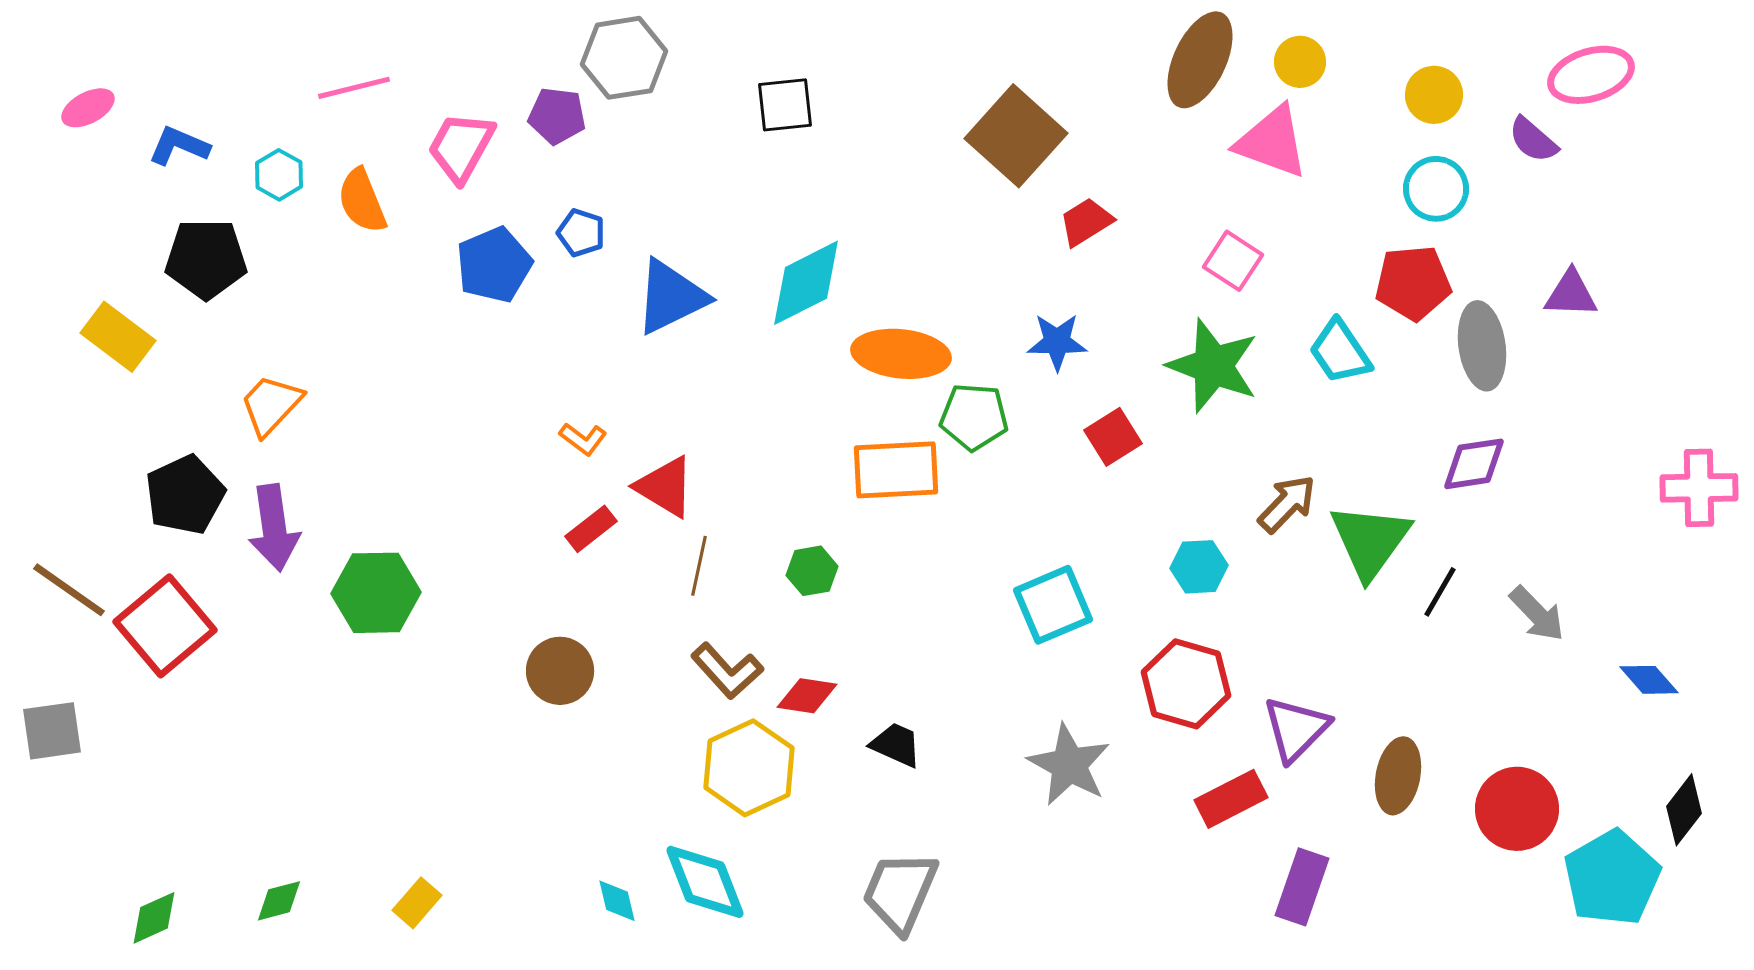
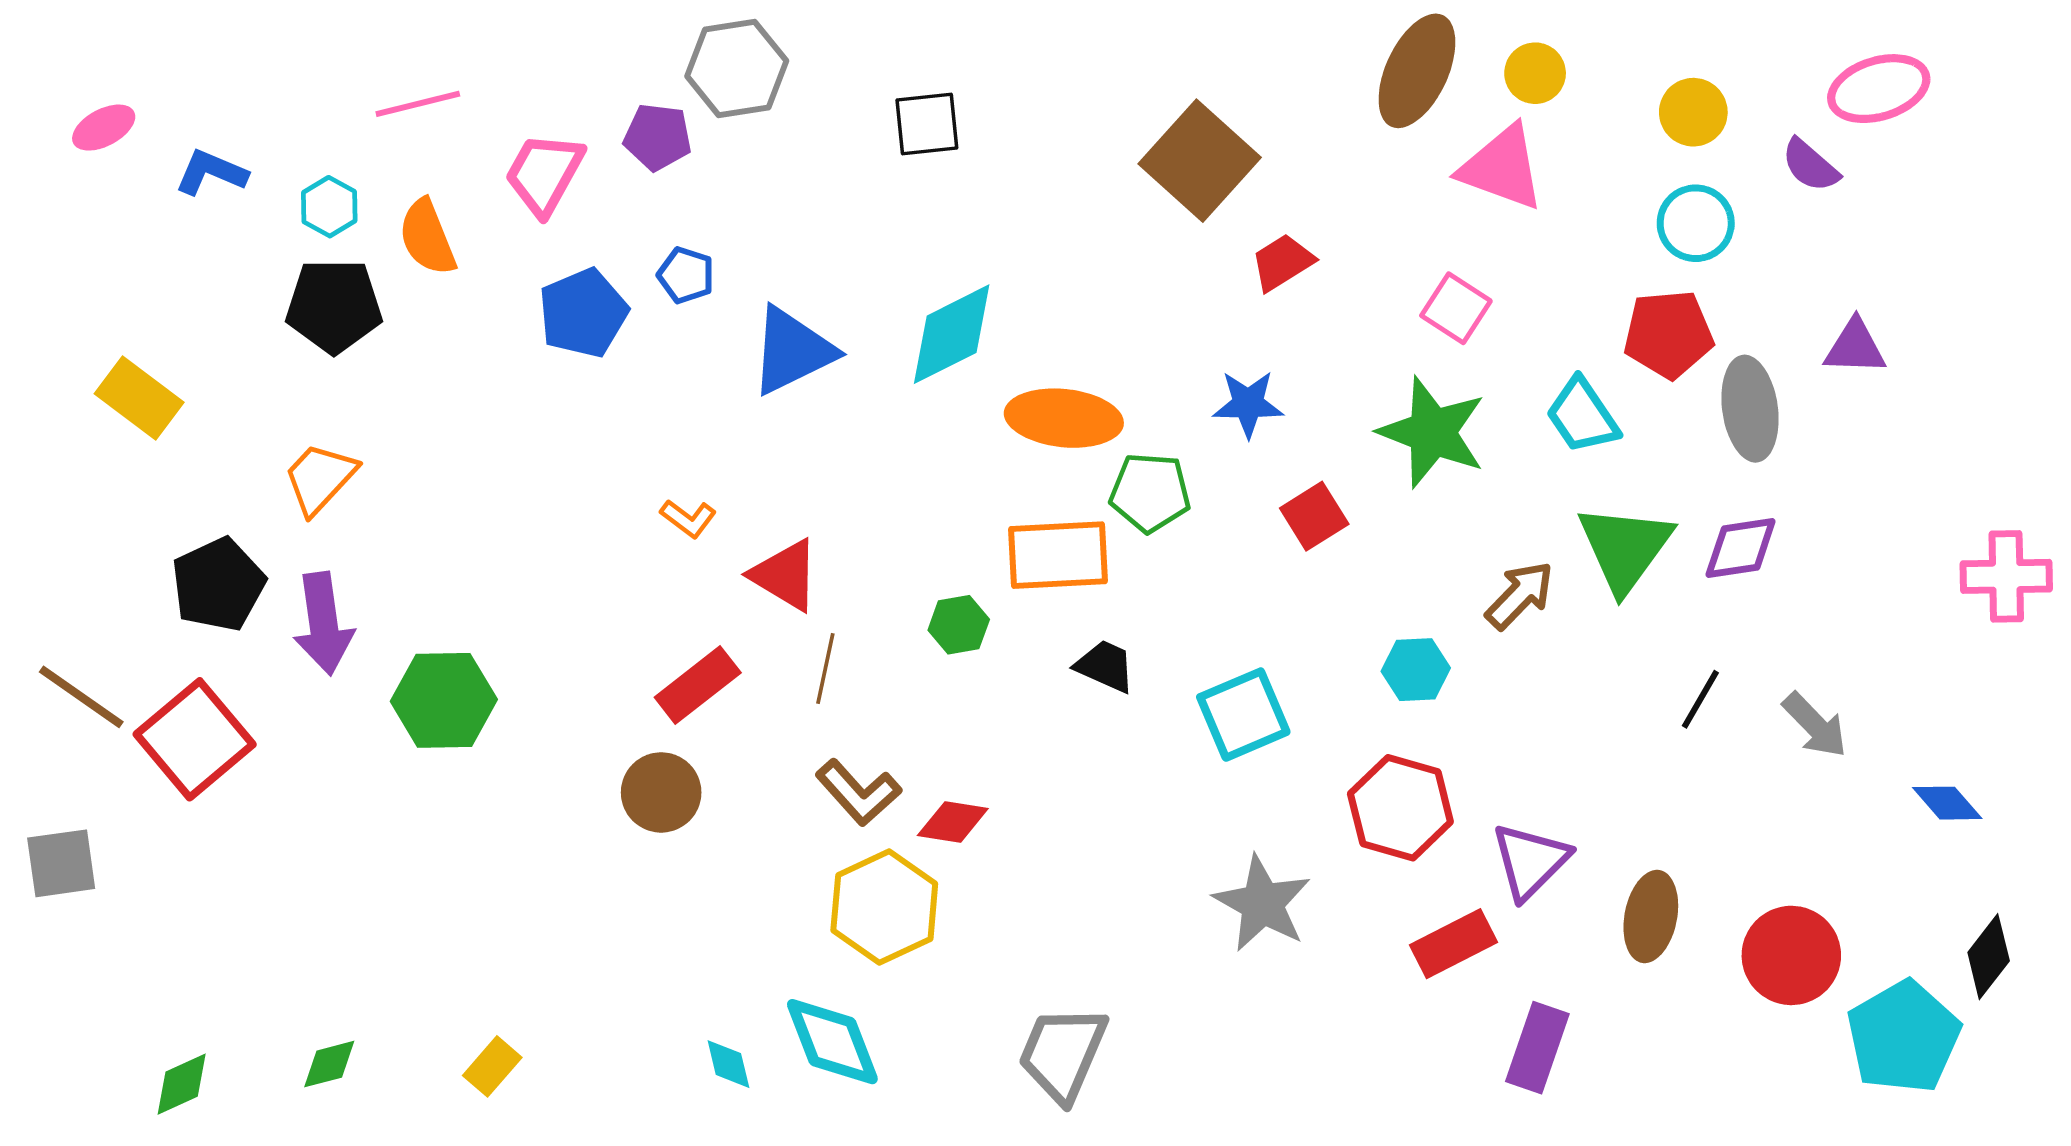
black pentagon: (206, 259) -> (334, 306), moved
red rectangle: (591, 529) -> (698, 685), moved, size x1.4
green triangle: (1370, 541) -> (1625, 548), moved
green hexagon: (812, 571) -> (959, 625), moved
black trapezoid: (896, 745) -> (1105, 666), moved

